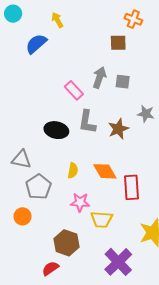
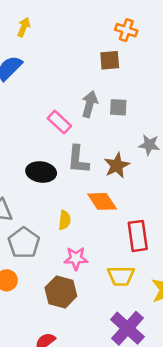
yellow arrow: (57, 20) -> (24, 27), moved, turned 56
orange diamond: (105, 171) -> (102, 201), moved
yellow trapezoid: (102, 219) -> (121, 276), moved
brown hexagon: (66, 243) -> (61, 292), moved

